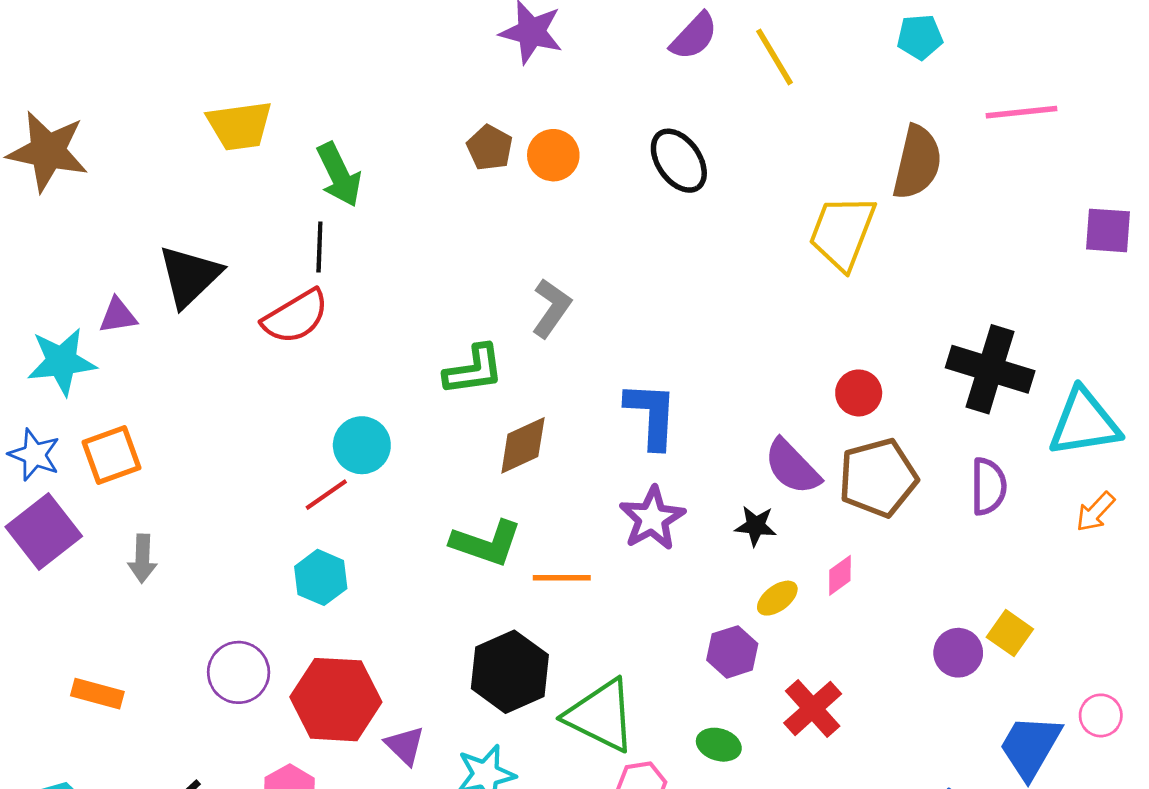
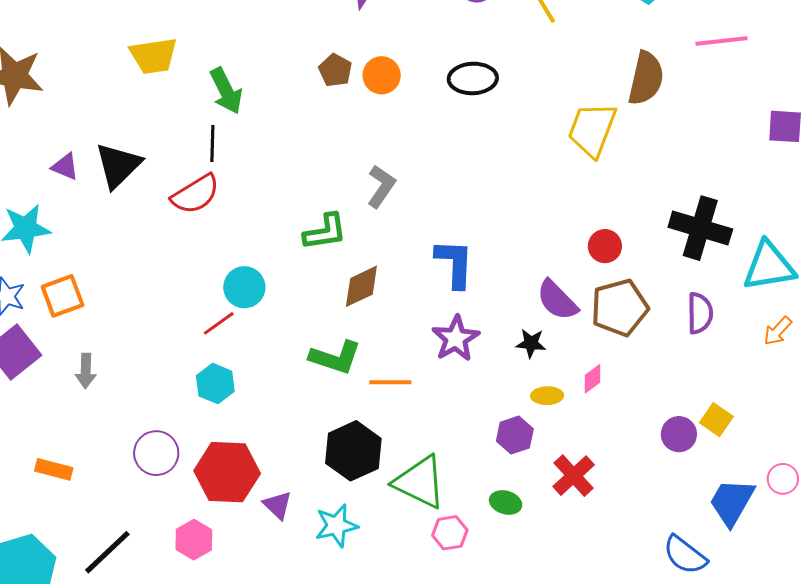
black ellipse: (679, 161) -> (473, 78), turned -57
purple triangle: (118, 316) -> (65, 167), moved, turned 32
yellow ellipse: (777, 598) -> (547, 396), turned 36

